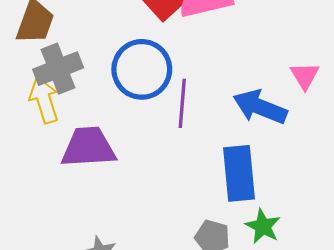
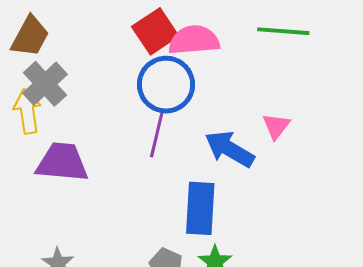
gray cross: (58, 69) -> (45, 84), turned -30
blue circle: (142, 69) -> (166, 85), moved

